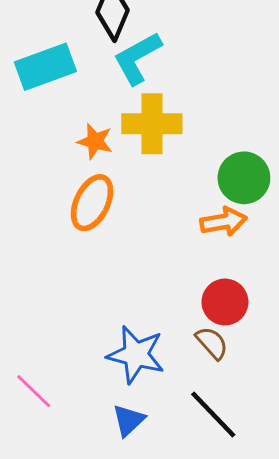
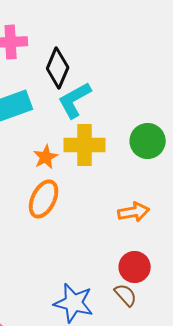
orange star: (95, 141) -> (46, 157), turned 30
green circle: (244, 178) -> (148, 141), moved

